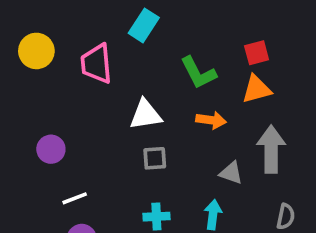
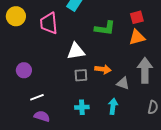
green L-shape: (198, 73) -> (105, 28), turned -55
orange arrow: (211, 120) -> (103, 69), moved

